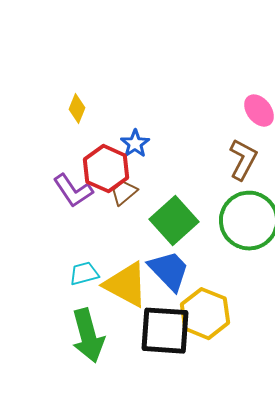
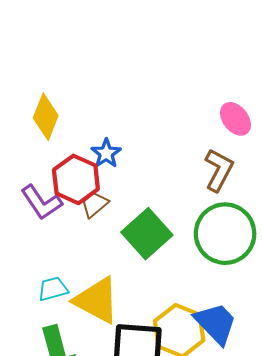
yellow diamond: (77, 109) -> (46, 117), size x1.5
blue trapezoid: (169, 271) -> (216, 323), moved

